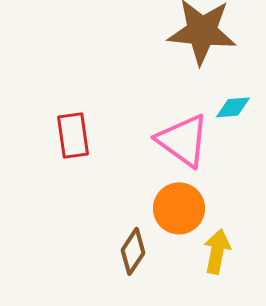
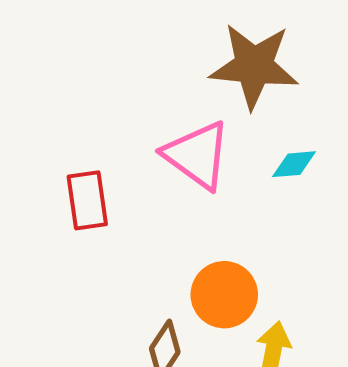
pink triangle: (183, 140) -> (197, 155), moved

